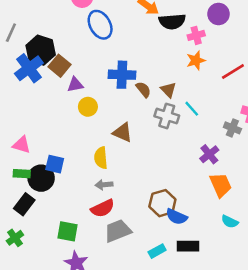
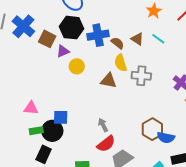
black hexagon: (41, 50) -> (72, 28), moved
blue cross: (29, 68) -> (23, 26), moved
cyan line: (192, 109) -> (158, 39), moved
gray cross: (167, 116) -> (141, 76), moved
yellow semicircle: (101, 158) -> (121, 63), moved
gray arrow: (104, 185) -> (103, 125), turned 80

